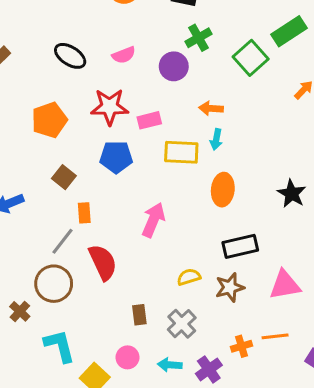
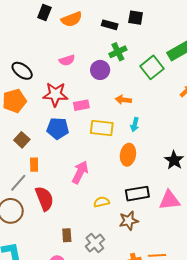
black ellipse: (70, 56) -> (22, 71), moved
cyan arrow: (216, 139) -> (135, 125), moved
yellow semicircle: (189, 277) -> (101, 202), moved
pink triangle: (285, 285) -> (169, 200), moved

